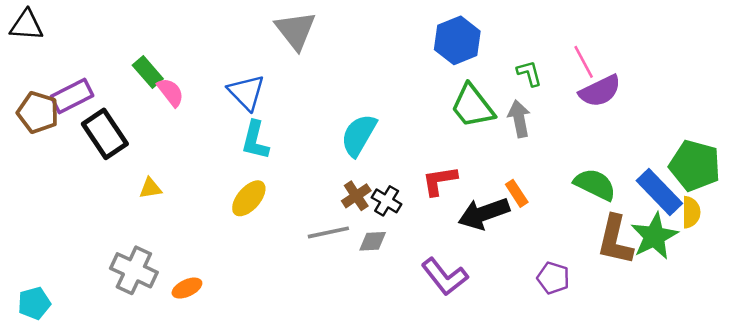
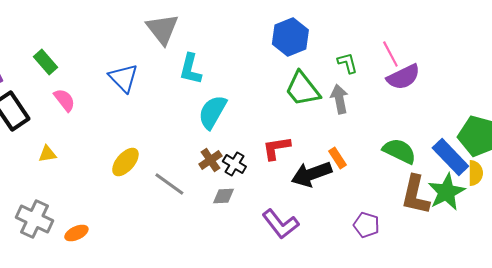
pink semicircle: (171, 92) -> (64, 100), moved
cyan L-shape: (255, 140) -> (190, 69), moved
gray line: (328, 232) -> (169, 184), moved, turned 48

